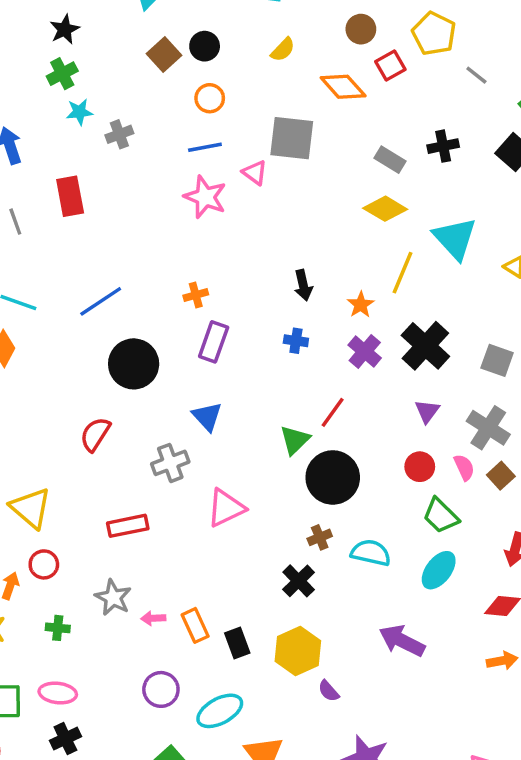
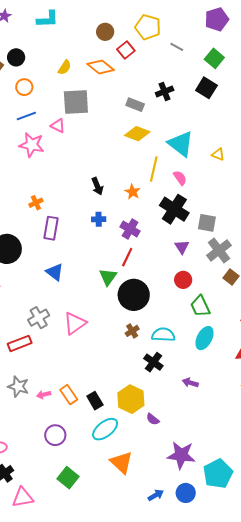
yellow semicircle: (283, 50) -> (65, 67), moved
purple cross: (365, 352) -> (130, 229), moved
gray square: (497, 360) -> (207, 223), moved
gray cross: (488, 428) -> (219, 250), turned 30
gray cross: (170, 463) -> (39, 318), moved
pink semicircle: (464, 467) -> (180, 178), moved
green trapezoid: (441, 516) -> (200, 306), turned 30
black cross: (299, 581) -> (153, 362), moved
purple arrow: (402, 641) -> (190, 383), size x0.6
cyan ellipse: (220, 711) -> (105, 429), moved

